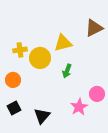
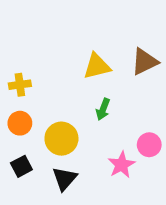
brown triangle: (94, 28) -> (145, 62), moved
yellow cross: (20, 50) -> (20, 85), moved
yellow circle: (40, 58) -> (61, 139), moved

